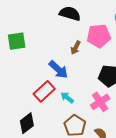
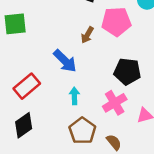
red rectangle: (44, 91) -> (27, 86), moved
cyan arrow: (67, 98) -> (74, 96), turned 48

